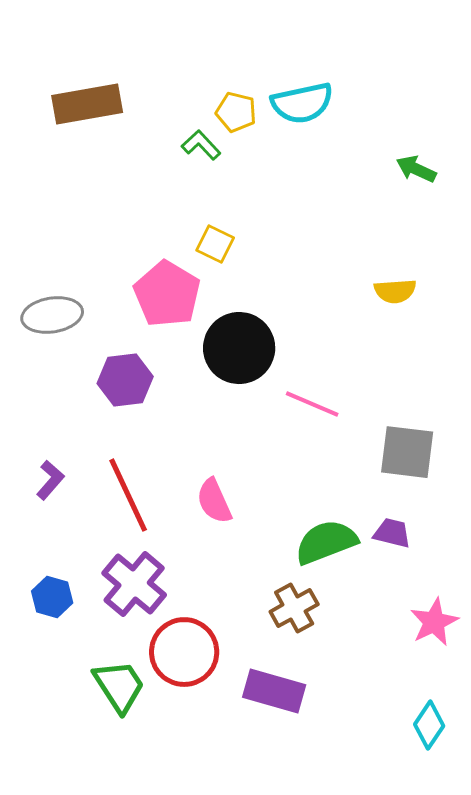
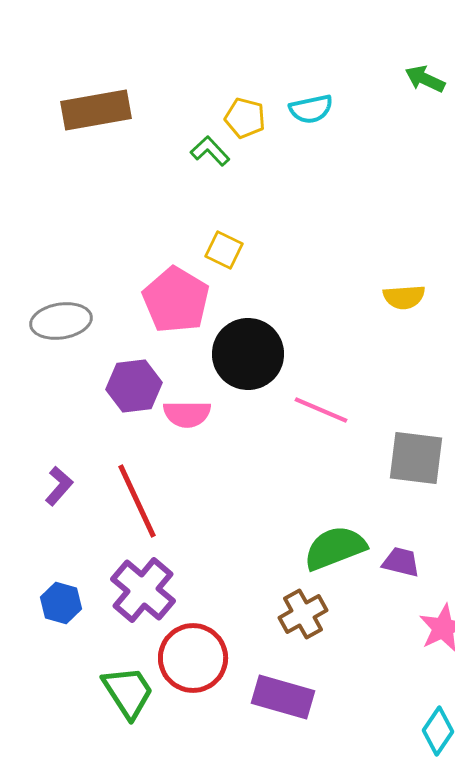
cyan semicircle: (302, 103) -> (311, 109), size x0.7
green arrow: (416, 169) -> (425, 79), moved
pink semicircle: (214, 501) -> (187, 414), moved, turned -66
purple trapezoid: (392, 533) -> (401, 562), moved

